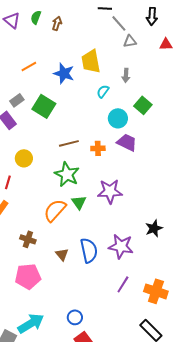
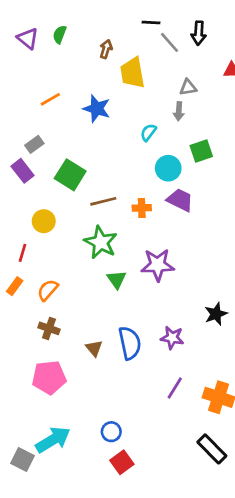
black arrow: (152, 16) -> (199, 33), moved
brown arrow: (57, 23) -> (106, 49), moved
gray triangle: (130, 41) -> (188, 87), moved
yellow trapezoid: (91, 61) -> (132, 73), moved
green square: (143, 105) -> (201, 151), turned 30
green square: (44, 106) -> (70, 175), moved
orange semicircle: (55, 210) -> (48, 290), moved, size x0.7
purple star: (121, 246) -> (172, 338), size x0.7

